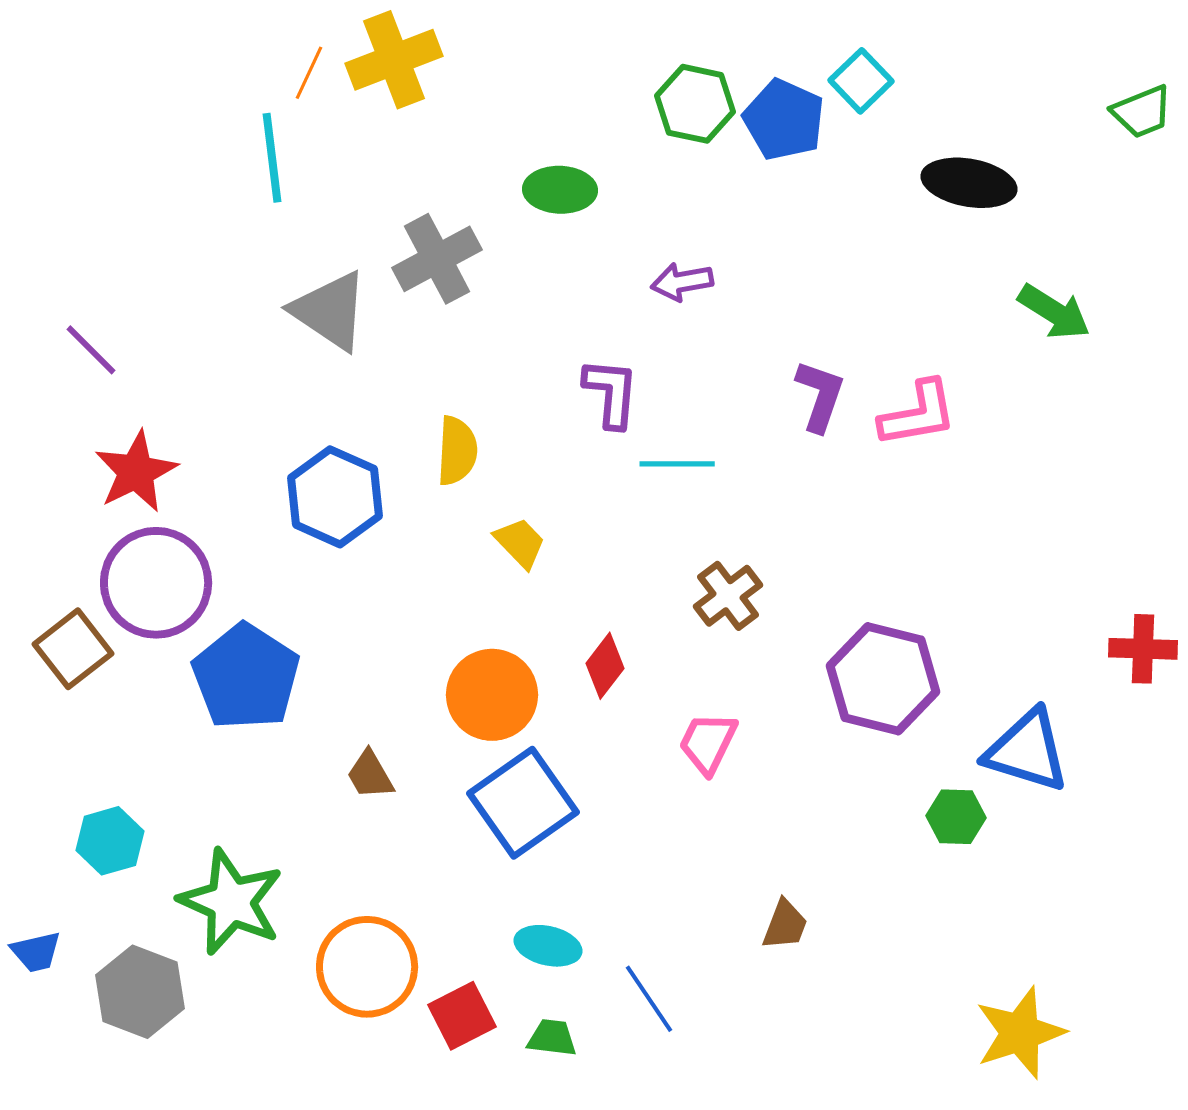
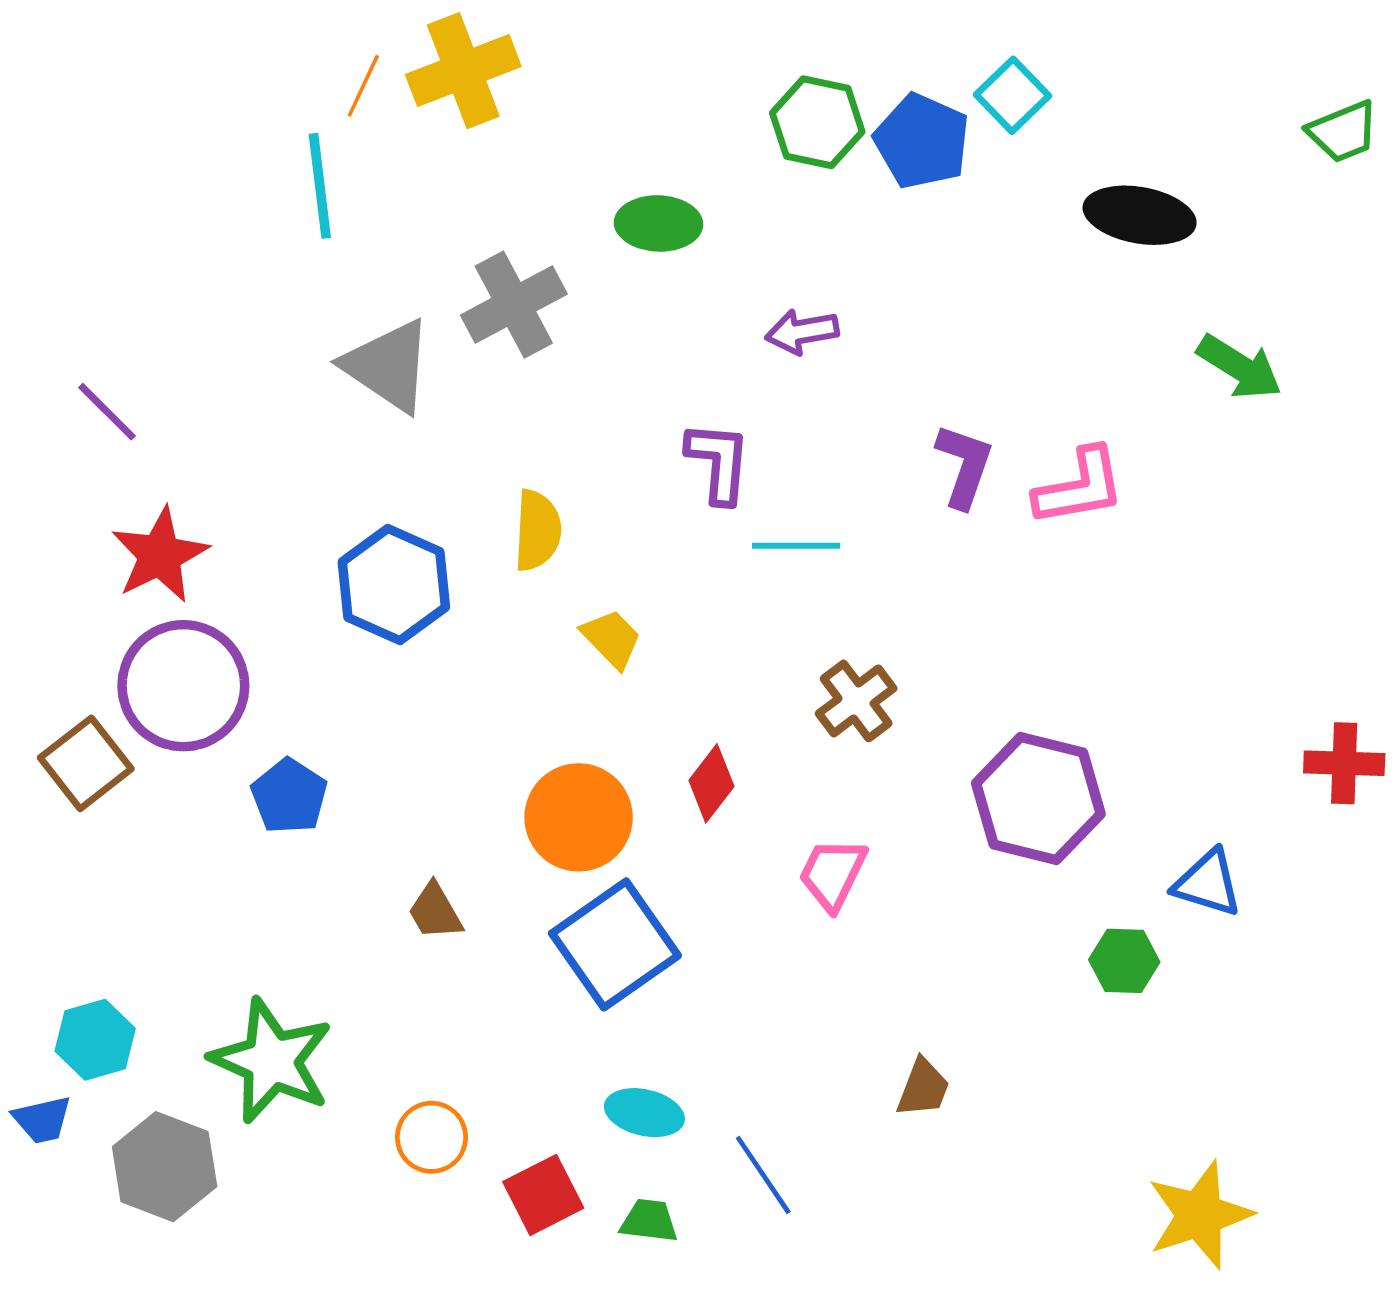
blue pentagon: (246, 677) -> (289, 796), size x0.6
blue triangle: (1027, 751) -> (1208, 883), size x0.7
cyan hexagon: (110, 841) -> (95, 1040), moved
orange circle: (367, 967) -> (432, 1137), size x0.6

